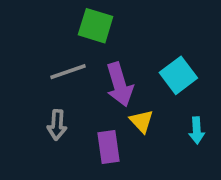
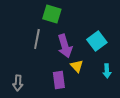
gray line: (68, 72) -> (37, 39), turned -60
gray arrow: (57, 125) -> (18, 83), moved

